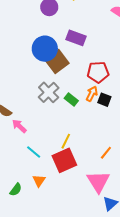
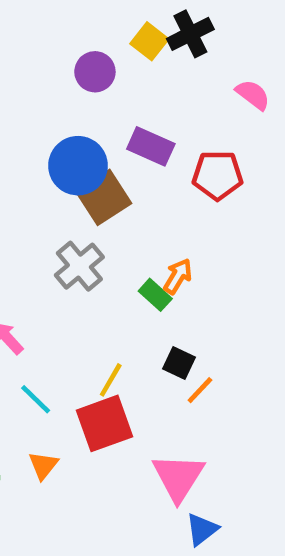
red pentagon: (98, 72) -> (217, 175), moved
green rectangle: (71, 100) -> (155, 295), moved
black square: (104, 100) -> (179, 363), moved
orange line: (106, 153) -> (200, 390), moved

